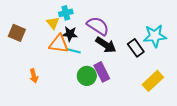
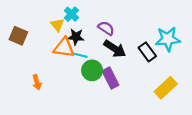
cyan cross: (66, 13) -> (71, 14), turned -32
purple semicircle: (98, 26) -> (106, 28), size x0.7
green circle: (87, 76) -> (92, 70), moved

